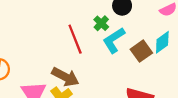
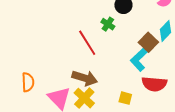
cyan L-shape: (114, 40) -> (139, 59), moved

